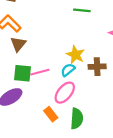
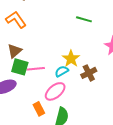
brown triangle: (18, 44) -> (14, 51), moved
brown cross: (97, 67) -> (89, 73), turned -35

